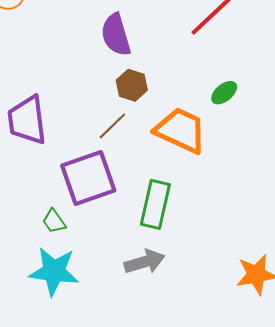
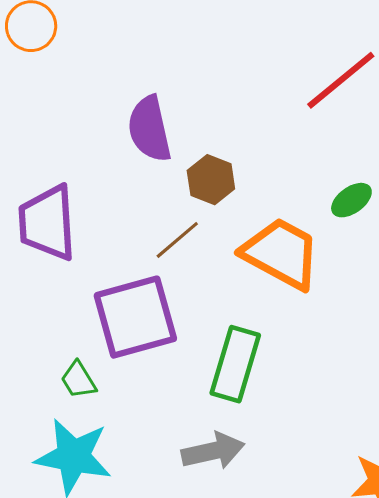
purple semicircle: (116, 35) -> (149, 129), moved

